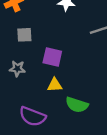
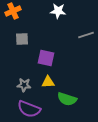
gray star: (17, 69) -> (24, 85), moved

